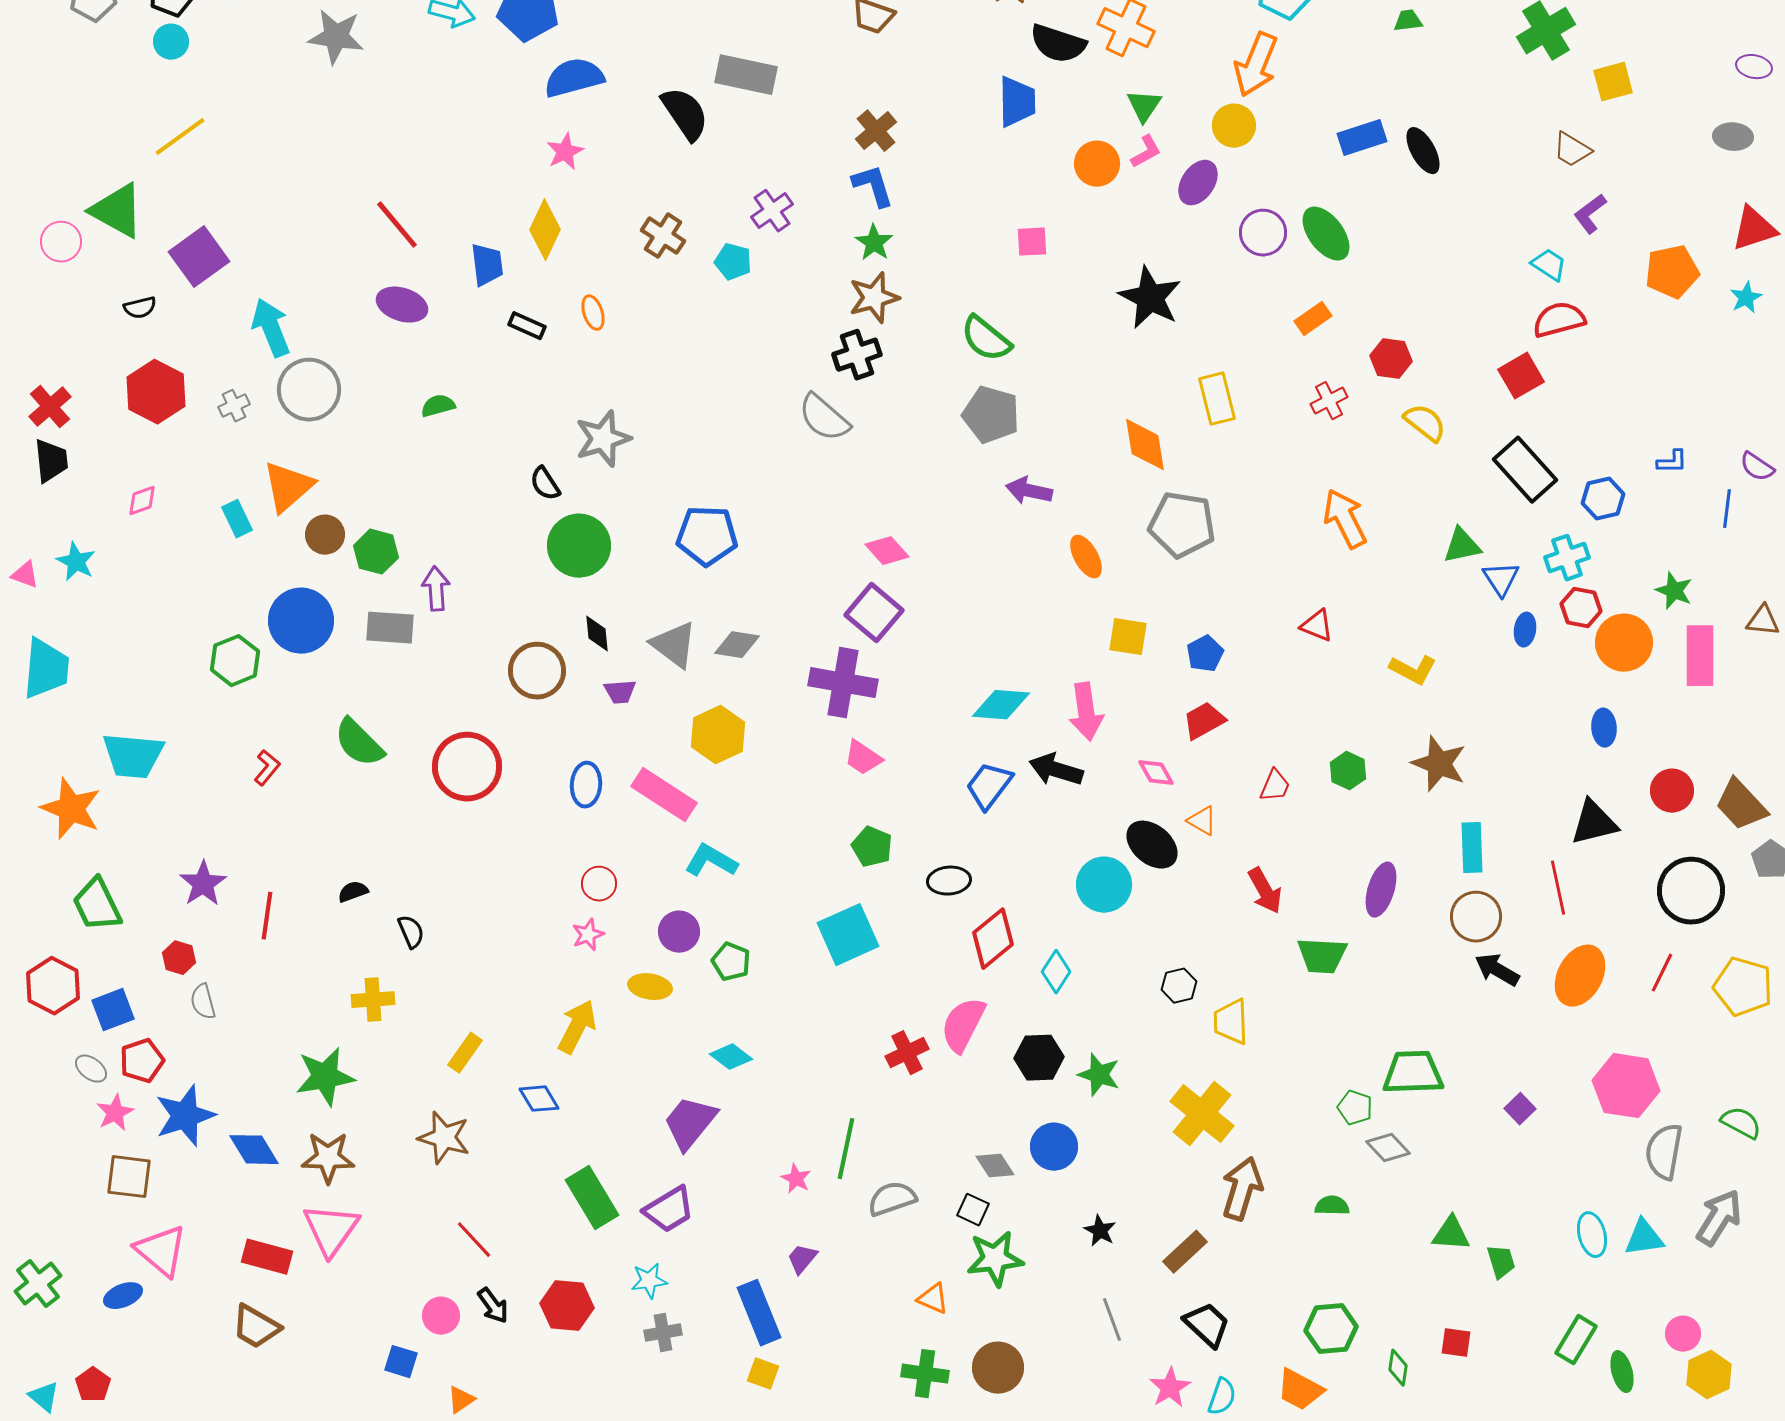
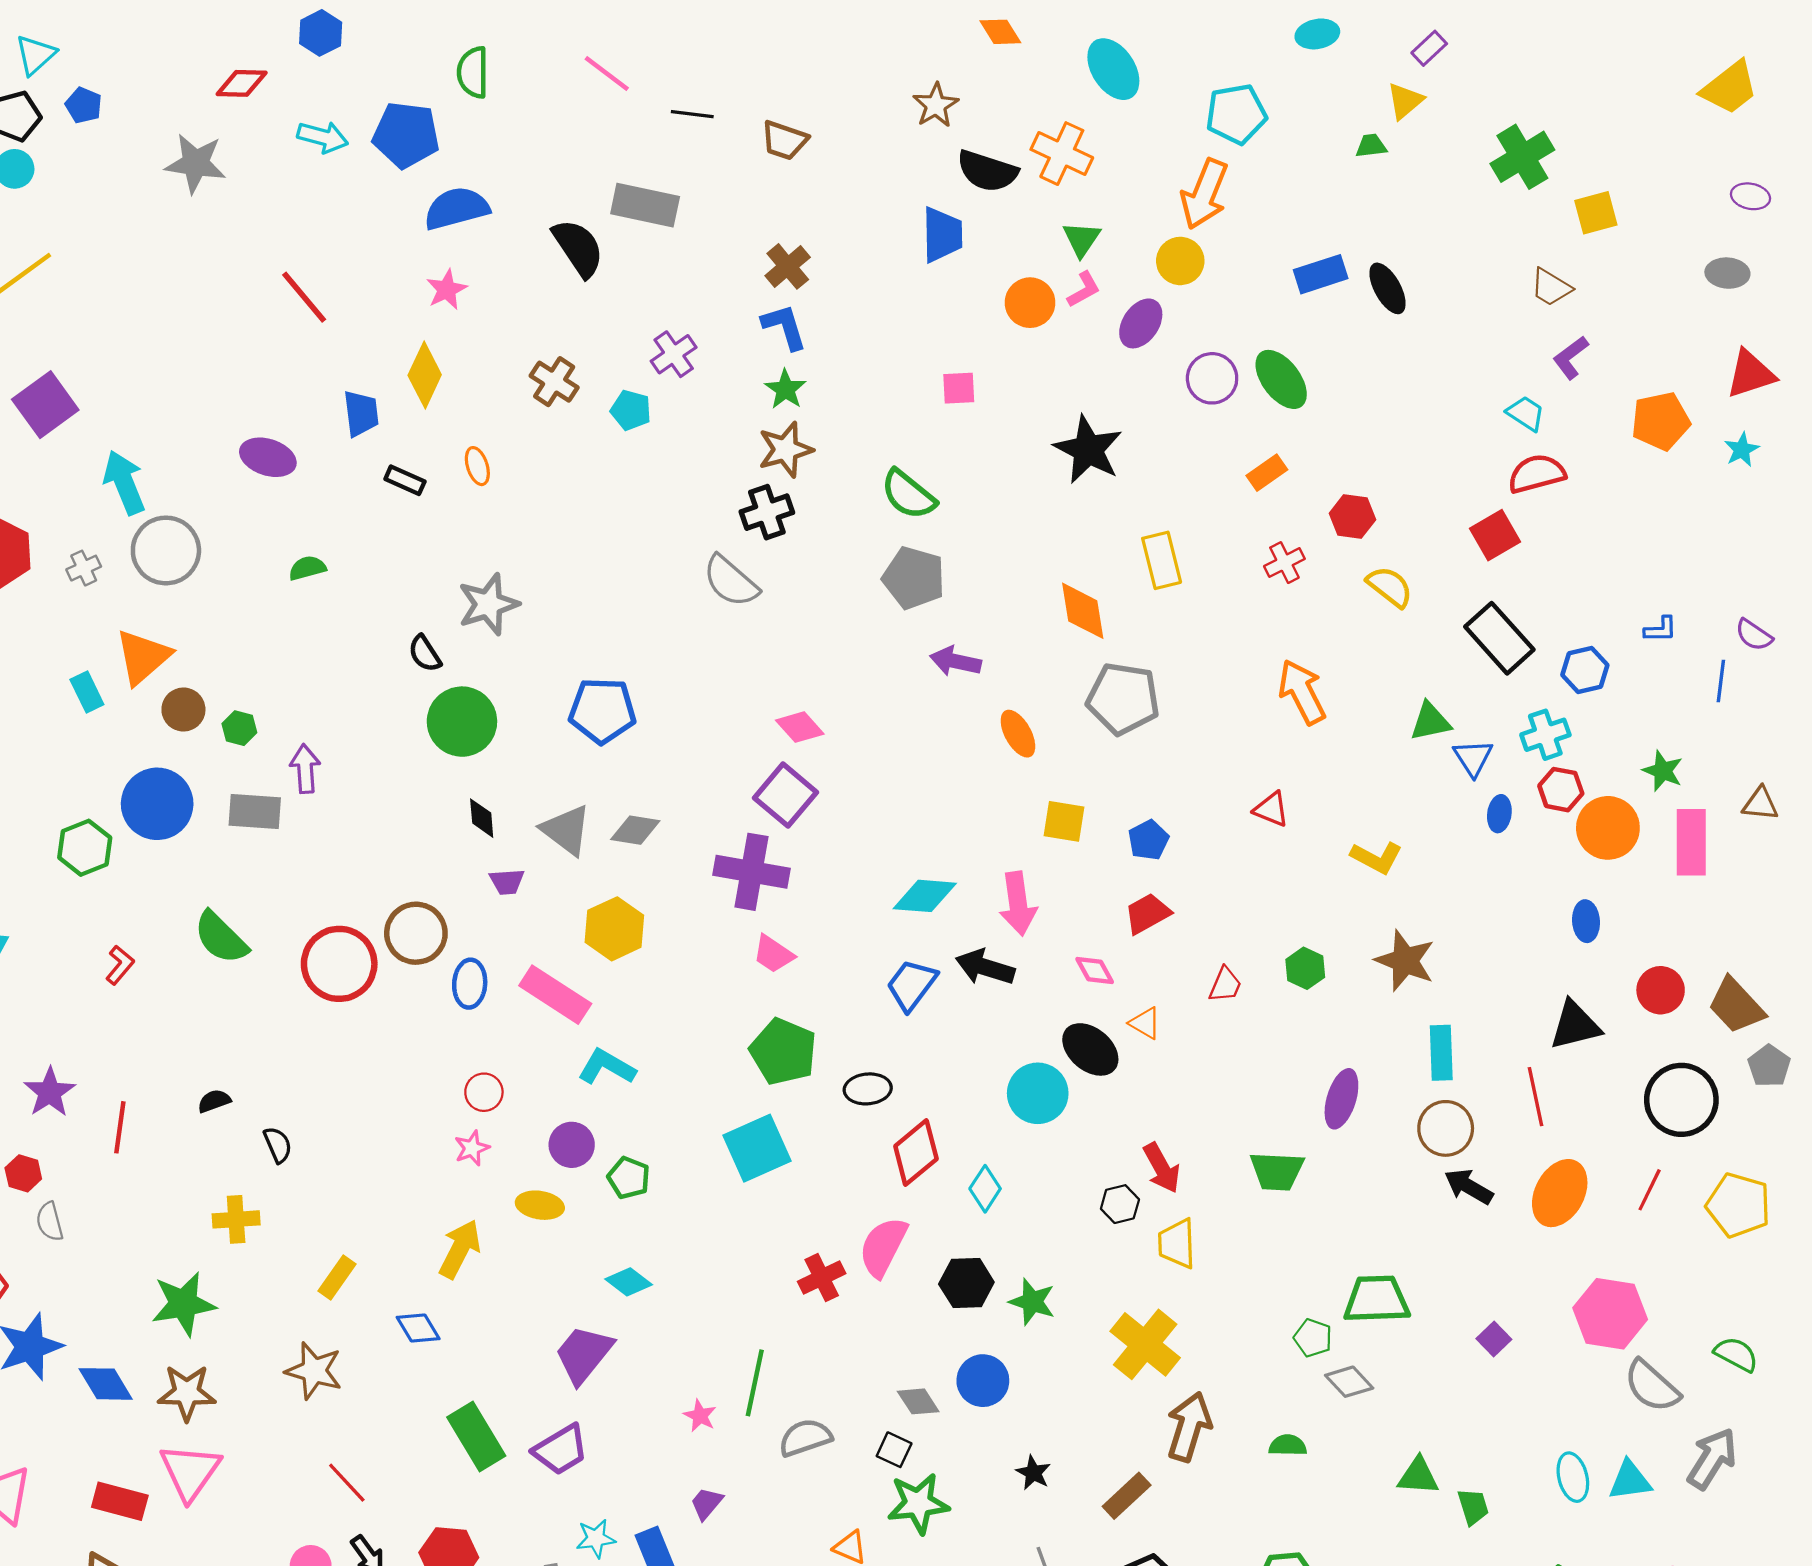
red line: (397, 225) -> (304, 297), moved
green hexagon: (376, 552) -> (239, 728), size x0.7
brown circle: (537, 671) -> (416, 933), moved
green pentagon: (872, 847) -> (783, 1052), size x1.5
red arrow: (1265, 891) -> (1162, 1168), moved
gray semicircle: (1664, 1152) -> (1652, 1386), turned -58
cyan star: (649, 1281) -> (596, 1539), moved

